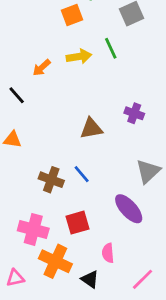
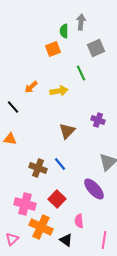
yellow arrow: (79, 57) -> (59, 91), moved
brown triangle: (91, 128) -> (67, 131), turned -36
red square: (78, 223) -> (57, 199), turned -30
pink triangle: (15, 278) -> (12, 239), turned -32
pink line: (143, 279) -> (104, 240), turned -36

